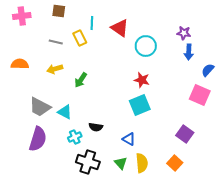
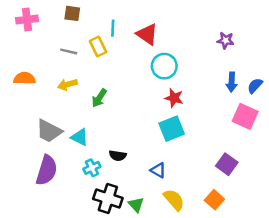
cyan circle: (146, 46) -> (164, 66), moved
blue arrow: (189, 52) -> (232, 82), moved
green triangle: (121, 163) -> (136, 205), moved
yellow semicircle: (142, 163) -> (174, 200), turned -36

